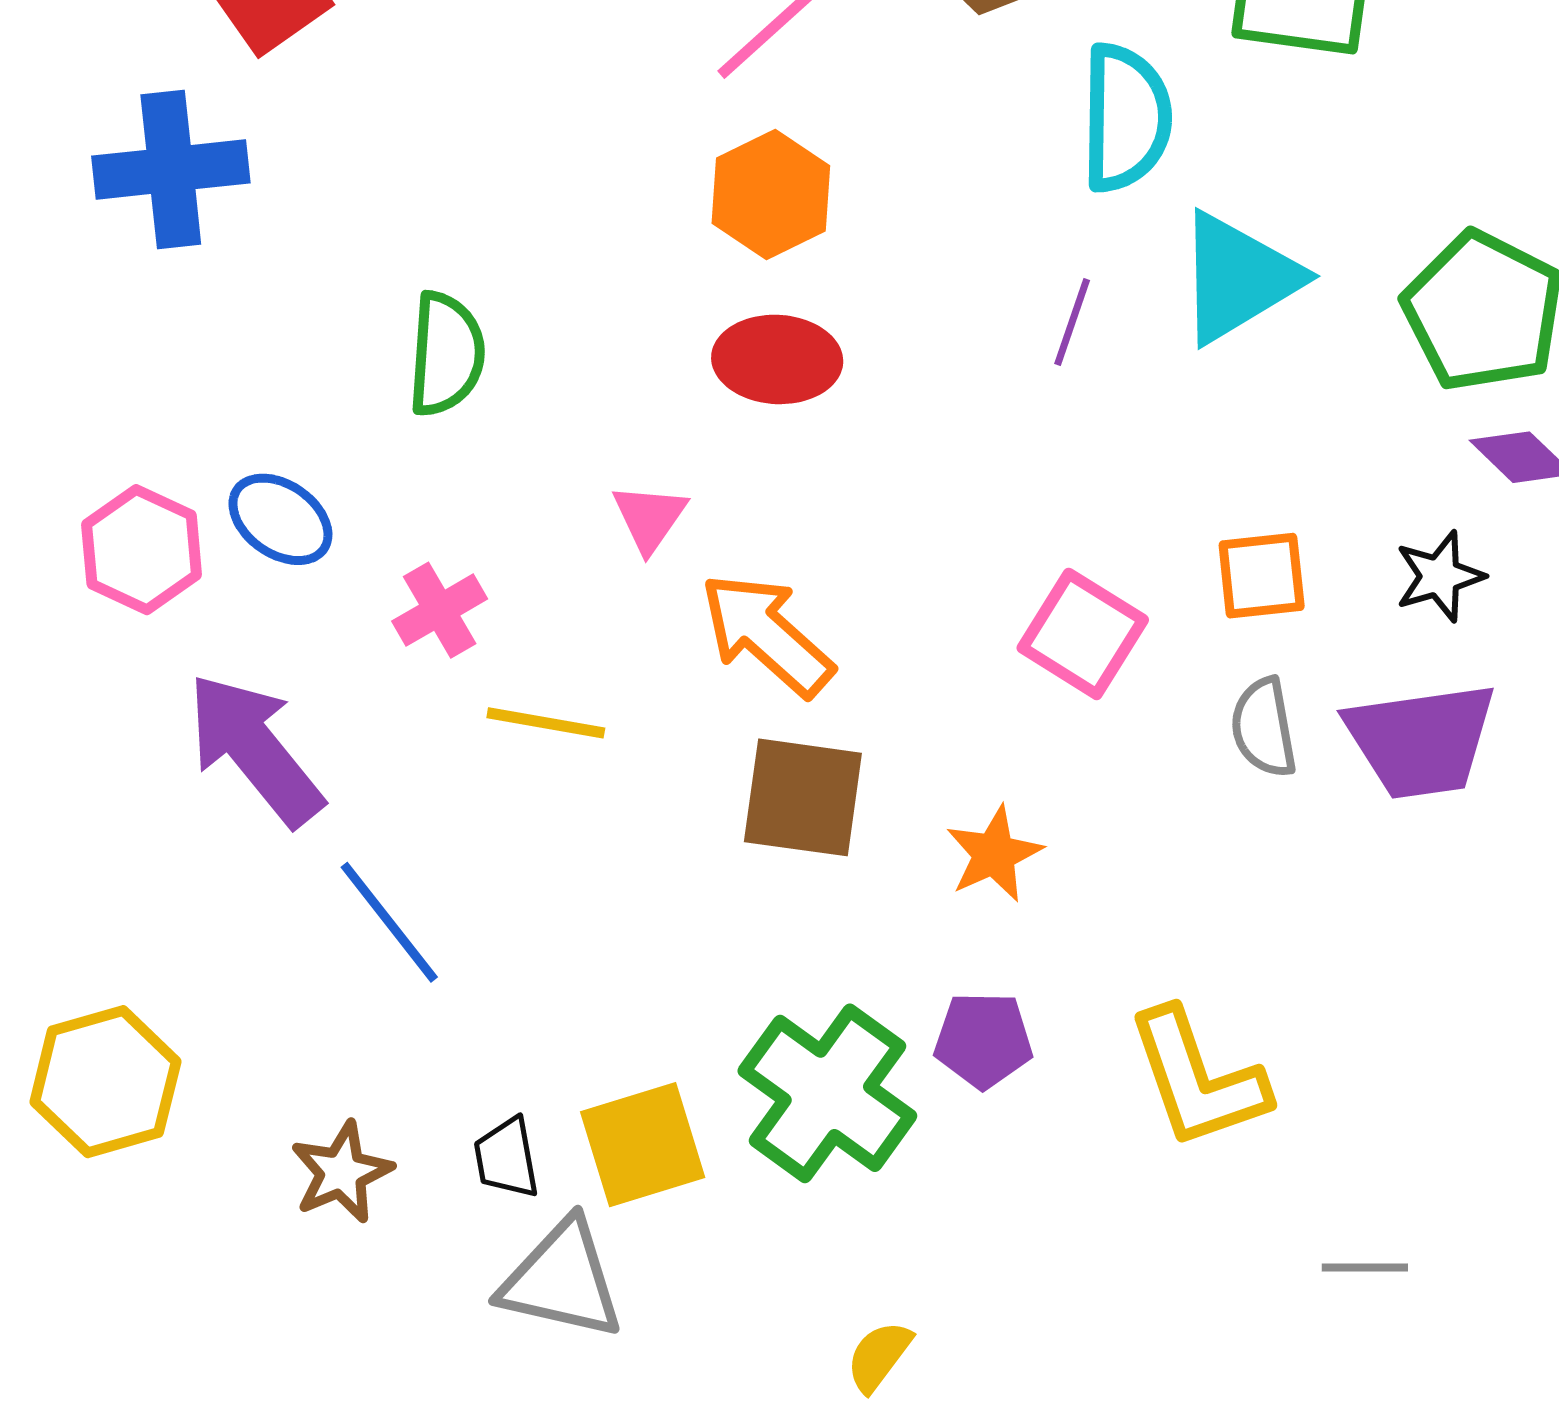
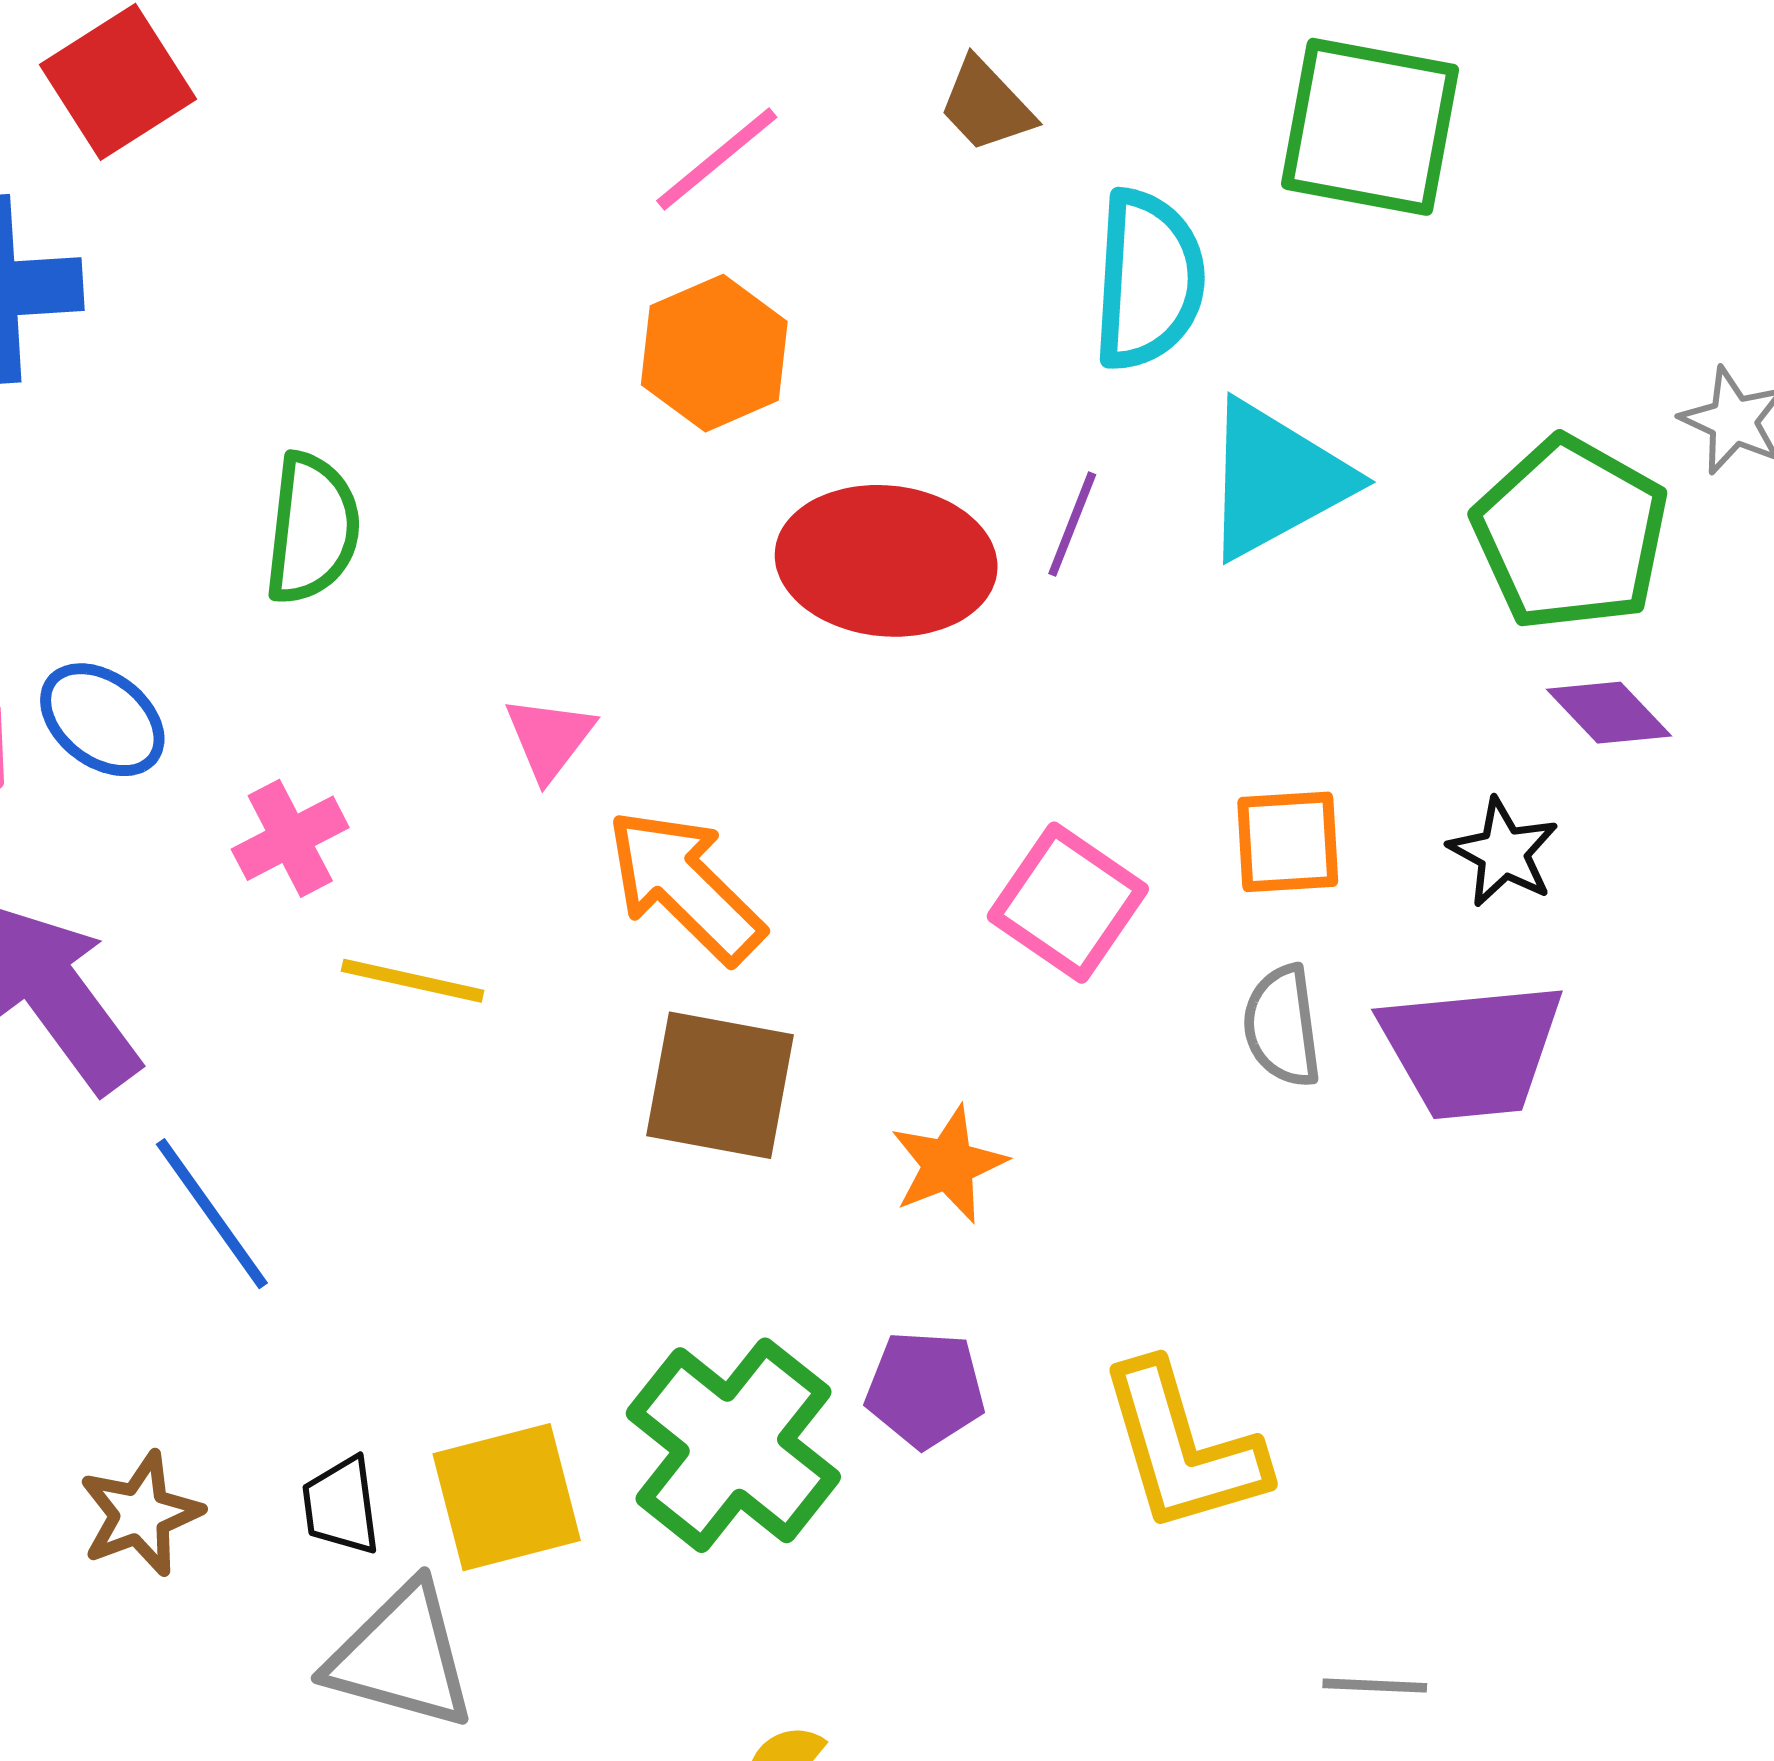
red ellipse: (777, 359) -> (886, 561), moved, size x1.4
black star: (1440, 576) -> (1503, 852), turned -30

